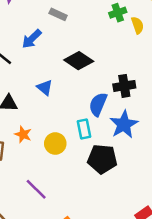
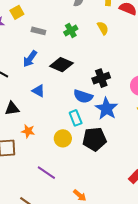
green cross: (118, 13) -> (71, 31), moved
blue arrow: (32, 39) -> (30, 59), moved
blue semicircle: (98, 104) -> (83, 96), turned -84
yellow circle: (55, 144) -> (63, 138), moved

